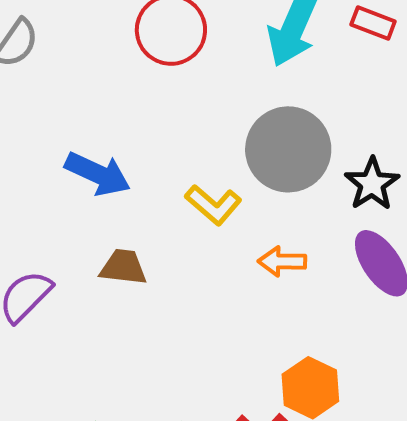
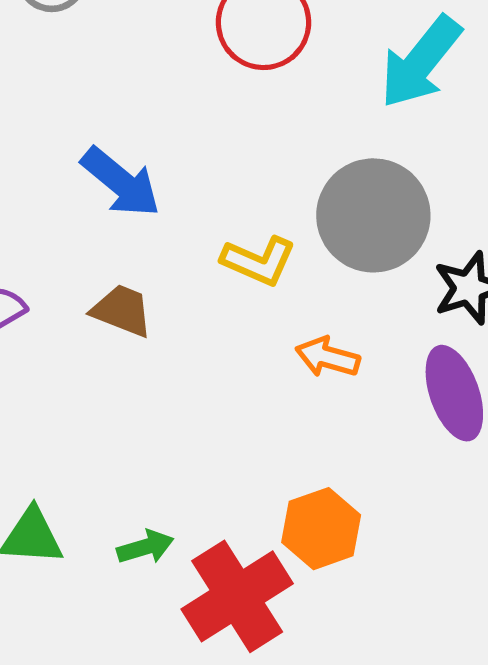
yellow L-shape: (213, 205) -> (259, 261), turned -32

